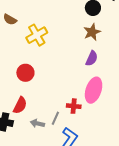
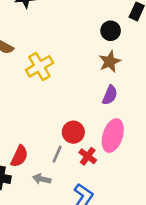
red circle: (25, 73) -> (73, 132), moved
red cross: (74, 106) -> (88, 156), turned 32
gray line: (55, 118) -> (57, 154), moved

